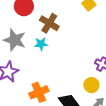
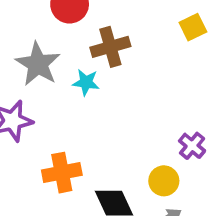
brown cross: (49, 23) -> (110, 47), turned 30

